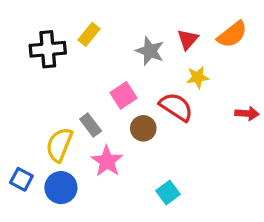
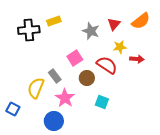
yellow rectangle: (89, 34) -> (54, 21), turned 32
red arrow: (247, 113) -> (137, 59), moved
blue circle: (61, 188) -> (54, 121), moved
cyan square: (168, 193) -> (102, 102), moved, turned -32

